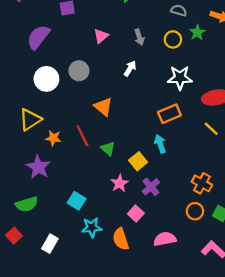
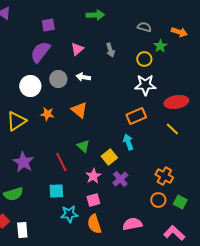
purple semicircle: (38, 37) -> (40, 52), moved
yellow circle: (173, 39) -> (144, 59), moved
white arrow: (130, 68) -> (83, 77), moved, turned -112
red line: (82, 136) -> (61, 162), moved
orange star: (53, 138) -> (47, 114), moved
cyan square: (77, 201) -> (56, 191), turned -35
pink square: (136, 214) -> (93, 200), moved, turned 32
white rectangle: (50, 244) -> (22, 230), moved, turned -35

